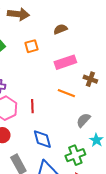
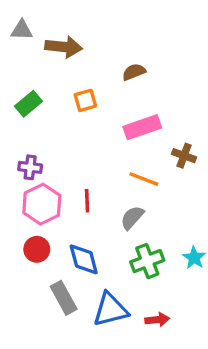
gray semicircle: (83, 120) -> (132, 218), moved
blue diamond: (42, 139) -> (84, 259), moved
green cross: (75, 155) -> (147, 261), moved

